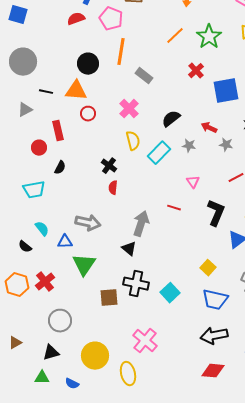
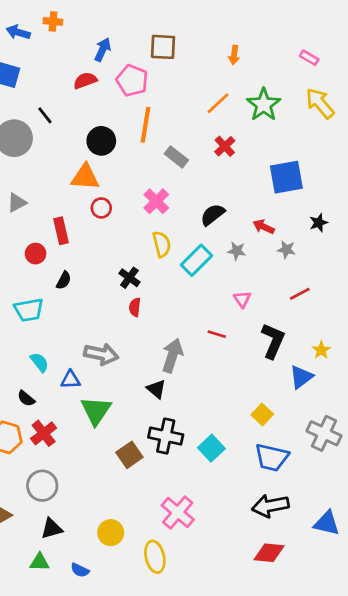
red cross: (196, 71) -> (225, 146), moved
black line: (46, 92) -> (45, 115), moved, turned 40
black semicircle: (25, 247) -> (26, 398), moved
brown square: (109, 298) -> (129, 455), turned -30
gray circle: (60, 321) -> (42, 486), moved
yellow circle: (95, 356) -> (111, 533), size x0.7

